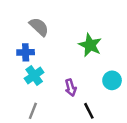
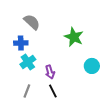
purple arrow: (71, 88) -> (50, 72), moved
black line: (89, 111) -> (53, 91), moved

